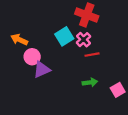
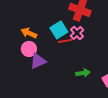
orange arrow: (19, 40) -> (29, 33), moved
red line: (92, 55) -> (65, 41), moved

